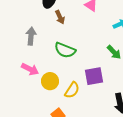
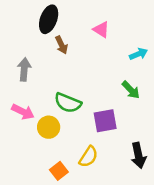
green semicircle: (65, 50) -> (68, 103), moved
yellow semicircle: (72, 90) -> (88, 157), moved

